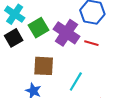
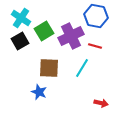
purple cross: (66, 33) -> (71, 36), turned 30
cyan line: (76, 81) -> (82, 68), moved

